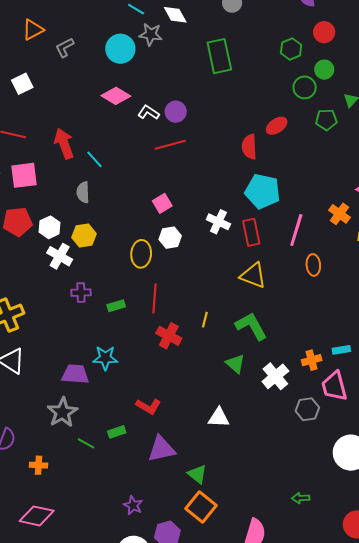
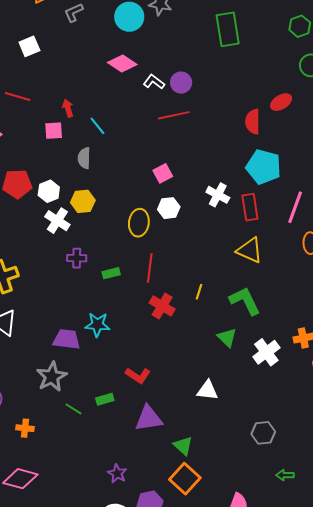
red arrow: (64, 143) -> (68, 108), size x0.6
pink square: (24, 175) -> (54, 131), moved, size x0.7
gray hexagon: (307, 409) -> (263, 433), moved

